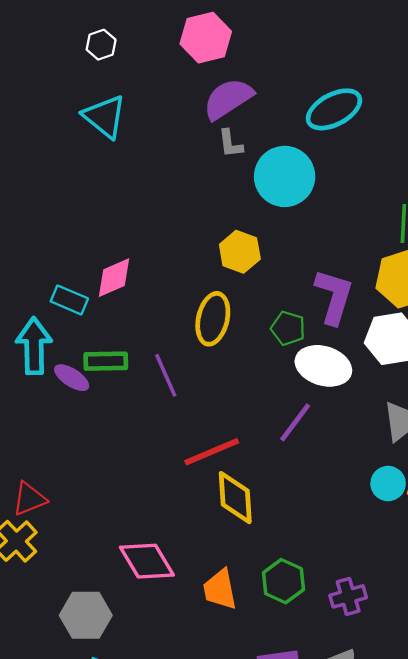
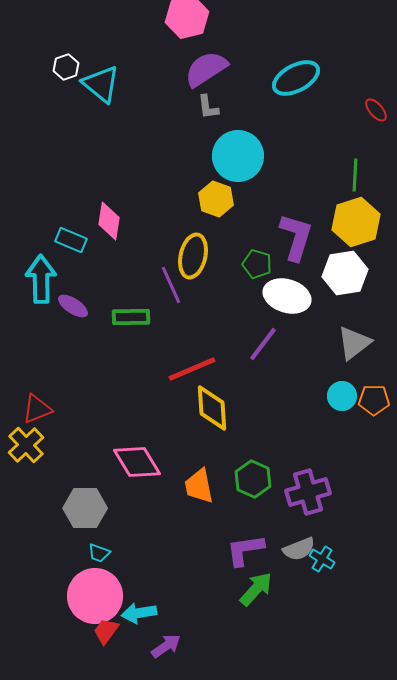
white hexagon: (101, 45) -> (66, 67), moved
cyan circle: (285, 176) -> (238, 156), moved
pink diamond: (114, 278) -> (109, 221), turned -57
green rectangle: (106, 361) -> (131, 317), moved
purple line: (166, 375) -> (171, 285), moved
purple cross: (348, 596) -> (308, 492), size x1.4

